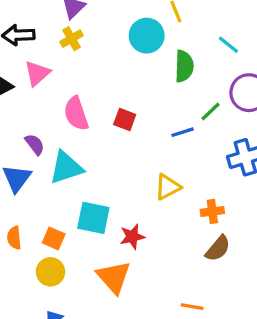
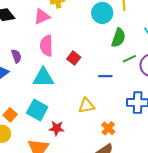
pink triangle: (37, 73) -> (42, 17), moved
green line: (211, 112) -> (129, 59), moved
cyan triangle: (66, 168) -> (43, 78), moved
orange cross: (212, 211) -> (108, 128), turned 32

